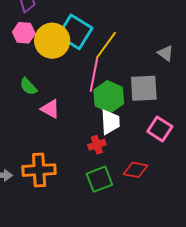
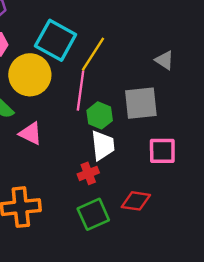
yellow circle: (52, 41) -> (30, 75), moved
green hexagon: (109, 97) -> (100, 115), size x0.7
pink square: (160, 129) -> (162, 151), turned -30

